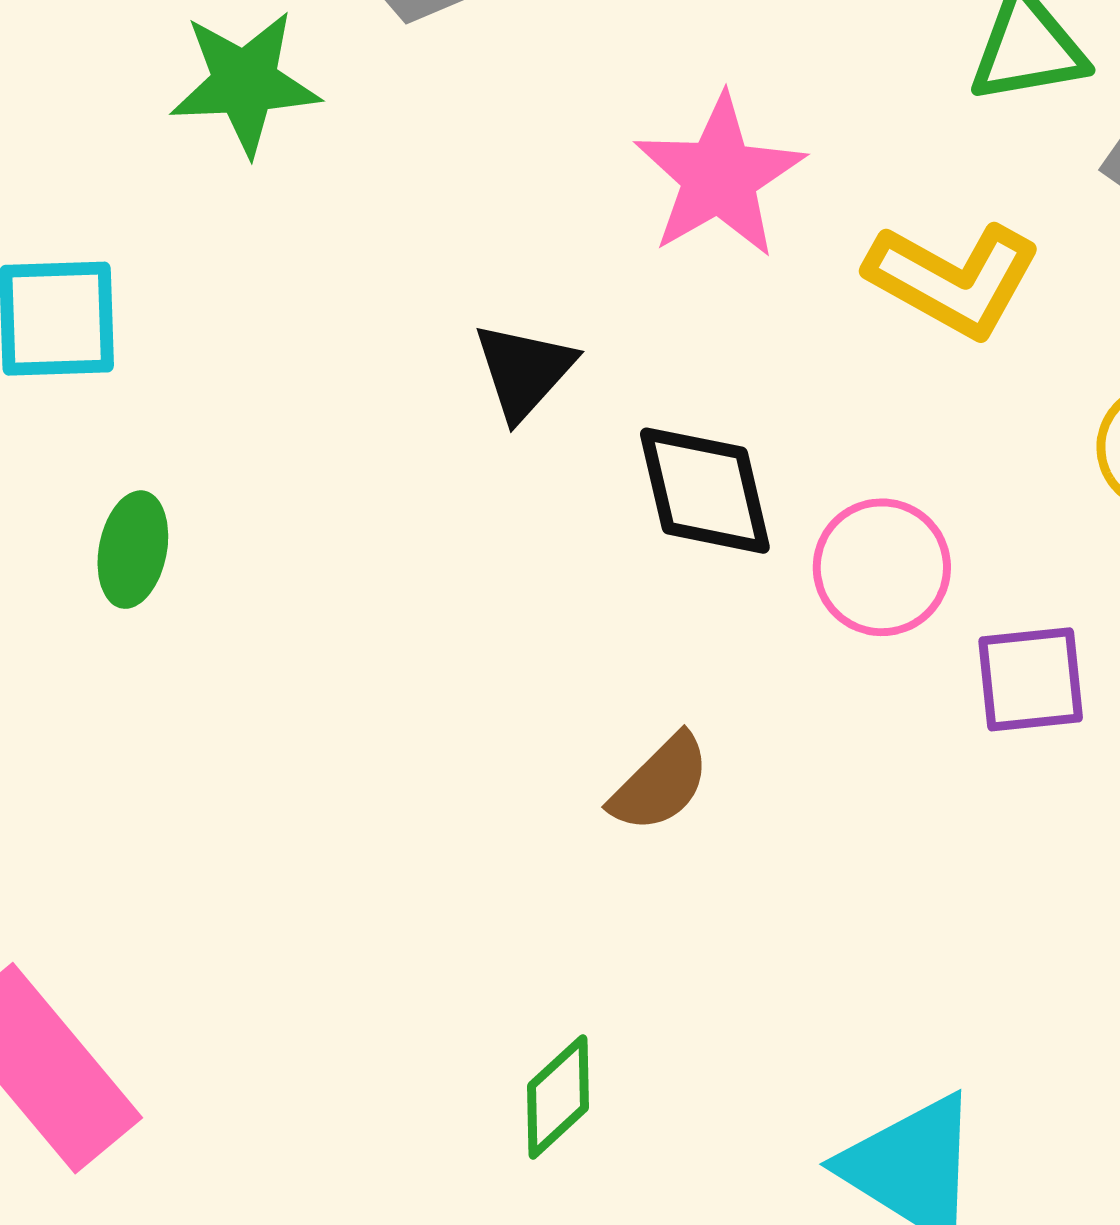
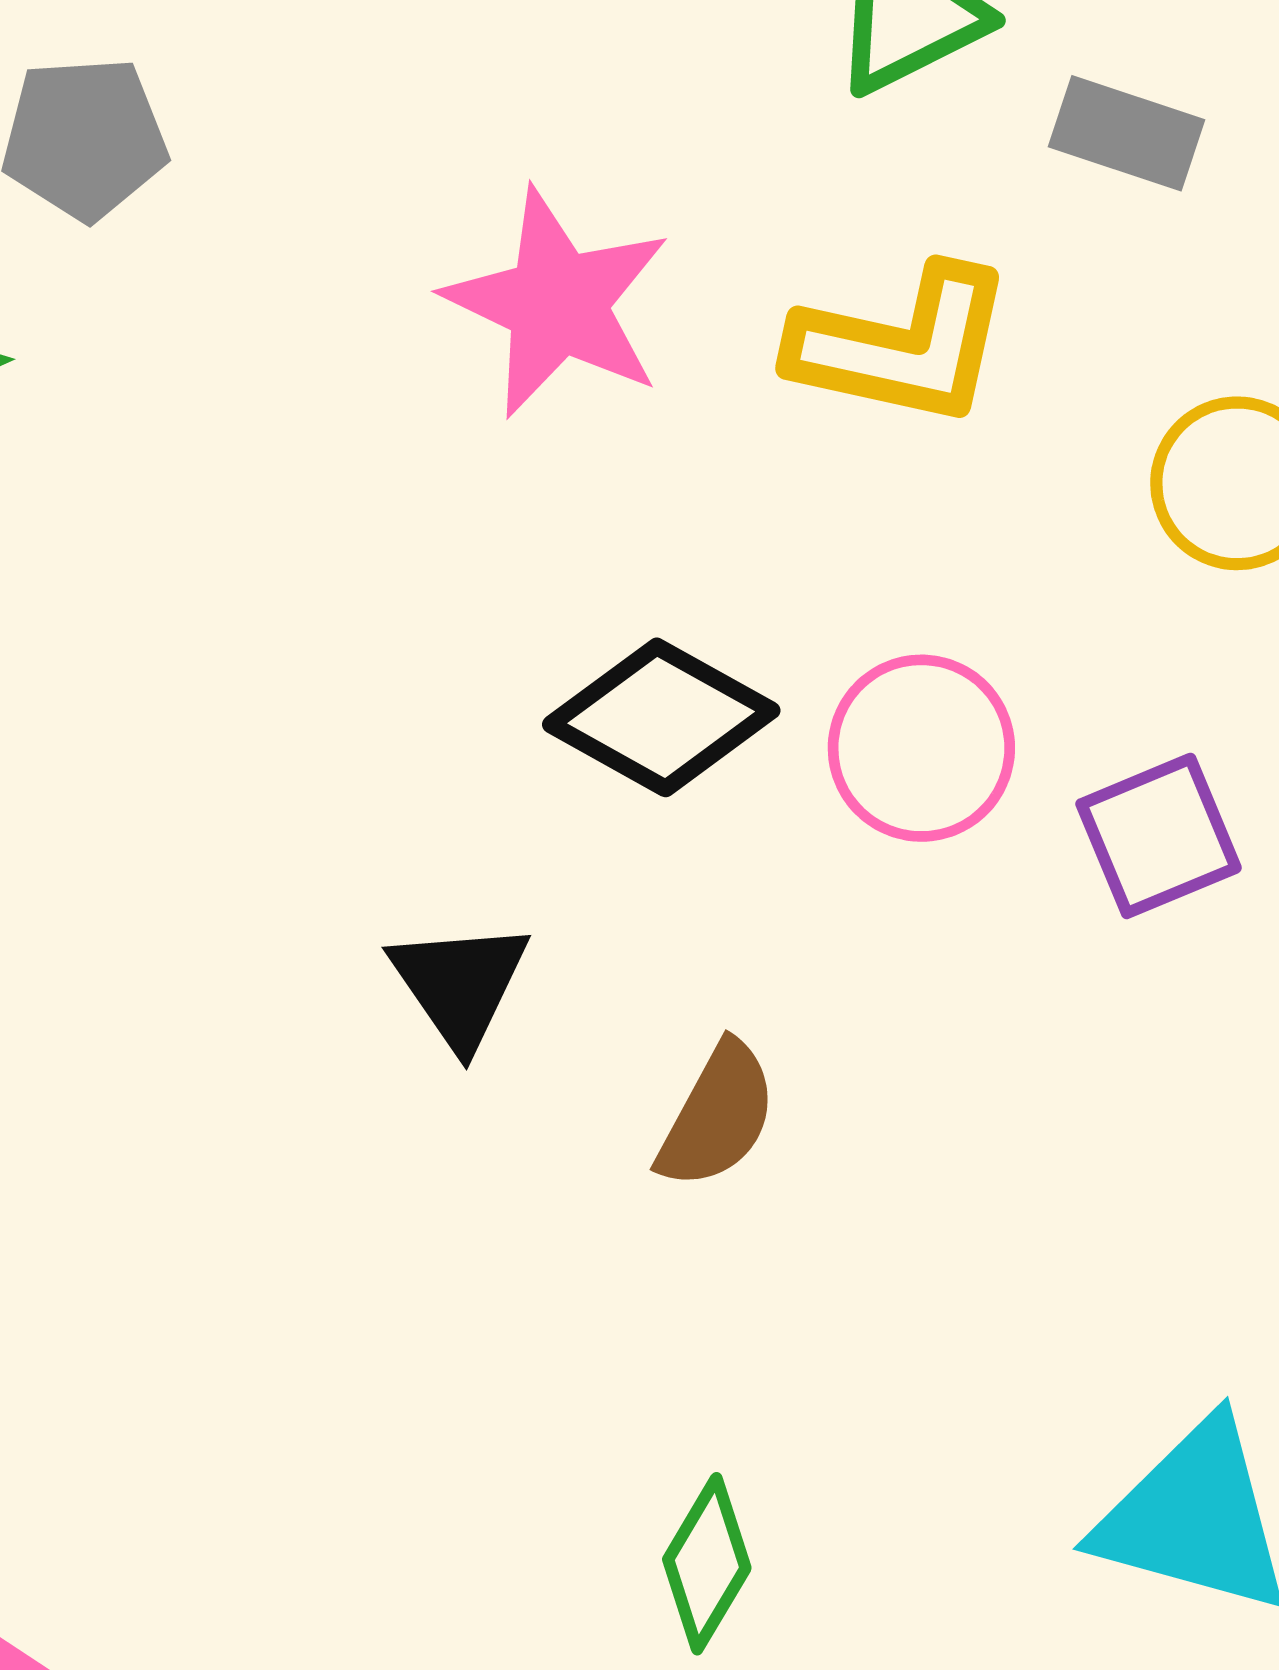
black triangle: (524, 371) -> (460, 984), moved
black diamond: (705, 491) -> (661, 717), turned -31

